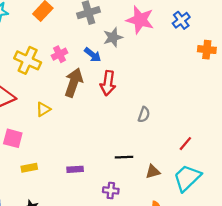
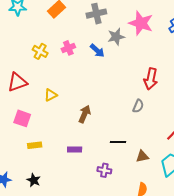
yellow cross: (28, 60) -> (40, 51), size x0.7
brown arrow: (74, 83) -> (85, 114), moved, size x0.7
red arrow: (108, 83) -> (151, 79), moved

